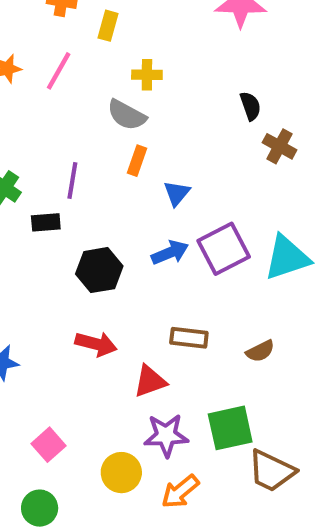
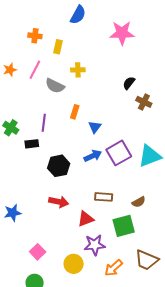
black semicircle: (250, 106) -> (129, 83), turned -120
gray semicircle: (127, 115) -> (55, 86), moved
green square: (230, 428) -> (124, 226), moved
orange arrow: (180, 492) -> (114, 268), moved

